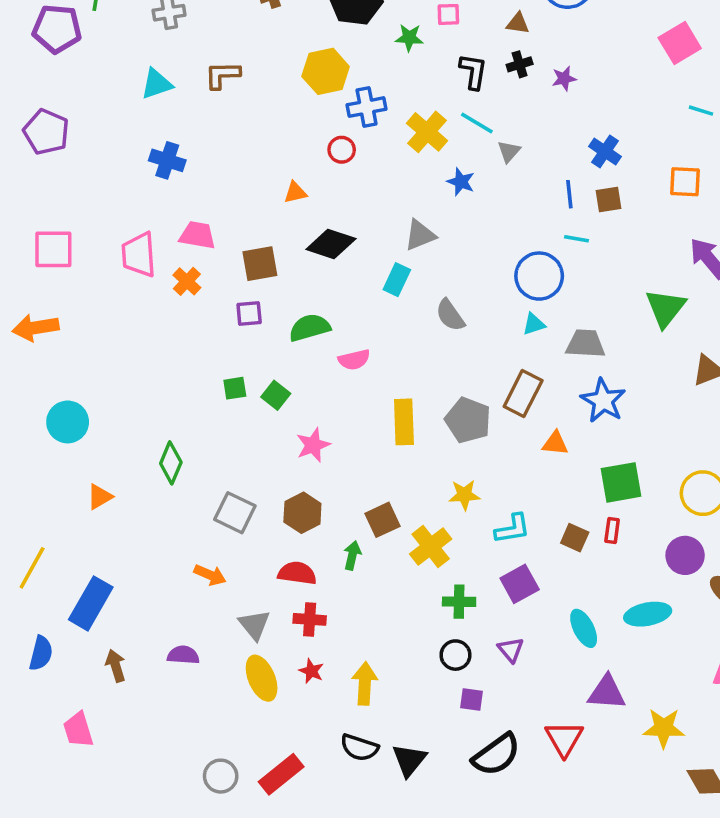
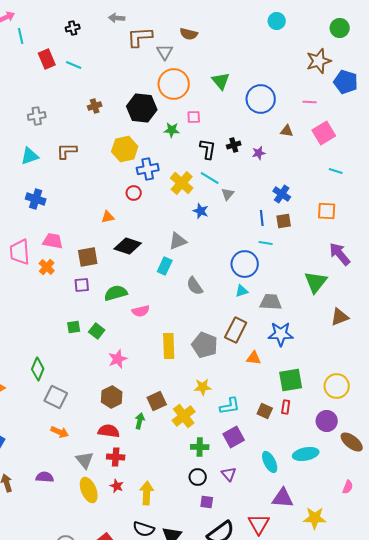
brown triangle: (518, 23) -> (287, 131), moved
blue star: (603, 401) -> (281, 334), turned -30
gray square: (235, 513) -> (56, 397), moved

